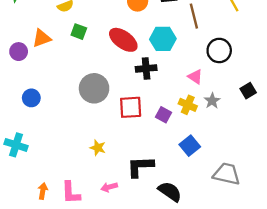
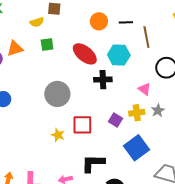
green square: (79, 32) -> (47, 45), turned -32
yellow cross: (188, 105) -> (137, 113), turned -35
red square: (131, 107) -> (82, 125), moved
blue square: (190, 146) -> (137, 148), size x1.4
yellow star: (98, 148) -> (58, 135), moved

